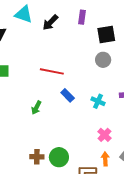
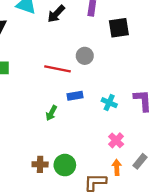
gray circle: (103, 60) -> (85, 56), moved
blue rectangle: (68, 95) -> (75, 96), turned -56
green arrow: (36, 108) -> (51, 113), moved

